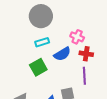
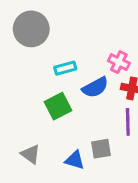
gray circle: (41, 16) -> (31, 29), moved

